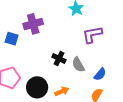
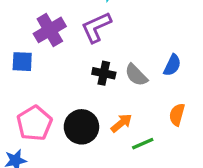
purple L-shape: (92, 35) -> (96, 27), moved
blue semicircle: (100, 74) -> (172, 65), moved

